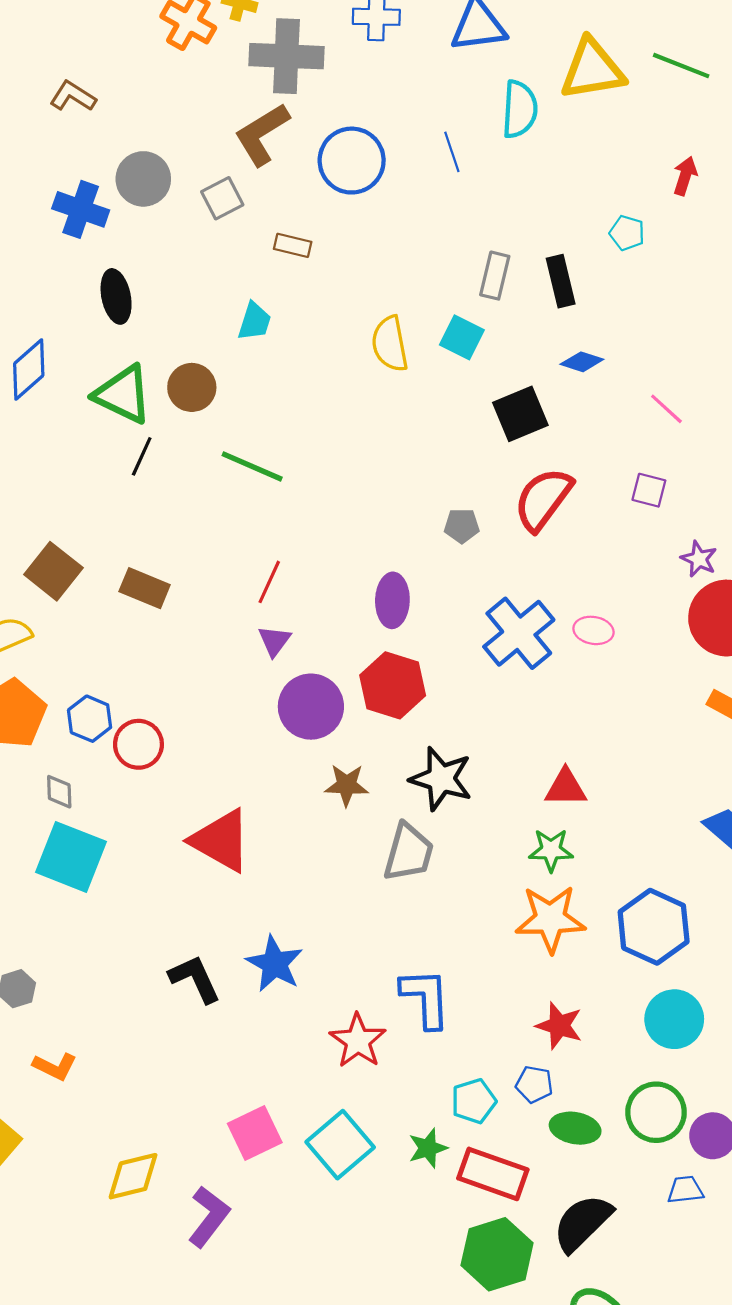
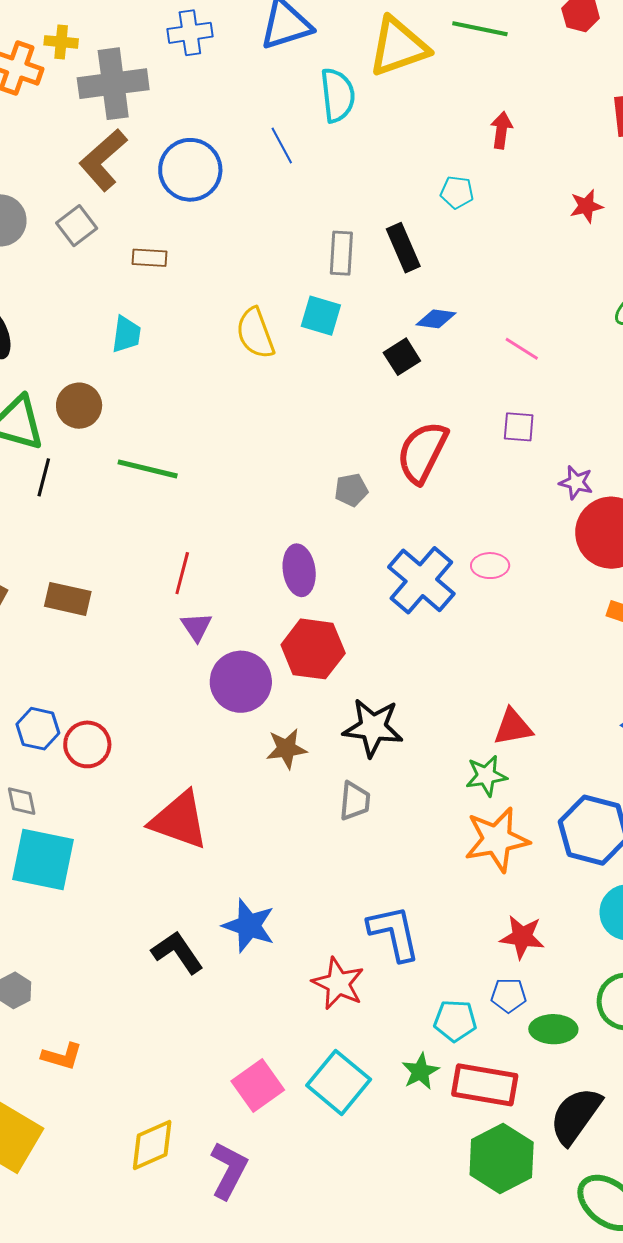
black square: (520, 414) -> (402, 357), moved, size x0.7
red triangle: (566, 788) -> (513, 727), moved
gray trapezoid: (409, 852) -> (355, 801), size x0.7
cyan pentagon: (474, 1101) -> (455, 1021), turned 30

